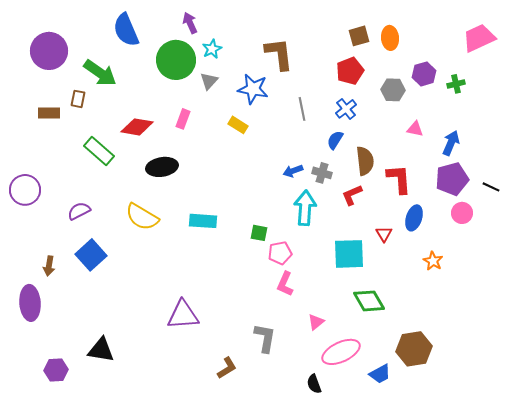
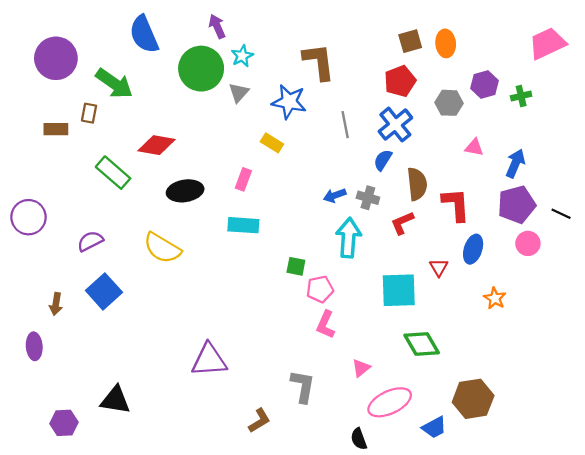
blue cross: (346, 109) -> (395, 125), size x1.4
pink rectangle: (183, 119) -> (243, 179), moved
cyan rectangle: (203, 221) -> (243, 225), moved
purple ellipse: (30, 303) -> (34, 346), size x0.7

